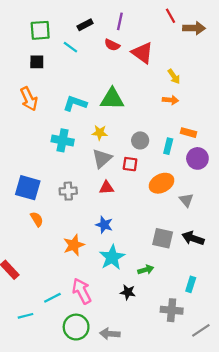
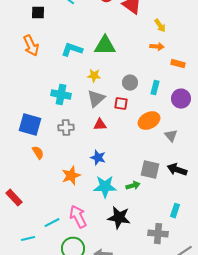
orange rectangle: (188, 133) -> (178, 64), moved
cyan cross: (63, 140) -> (61, 95), moved
cyan star: (112, 257) -> (105, 187), turned 30
green arrow: (146, 270) -> (133, 186), moved
black star: (128, 292) -> (119, 218), size x1.6

